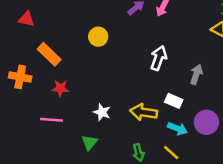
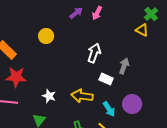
red star: (60, 88) -> (16, 77), size x1.5
white rectangle: (174, 101) -> (106, 79), moved
cyan arrow: (177, 129) -> (109, 109), turned 35

